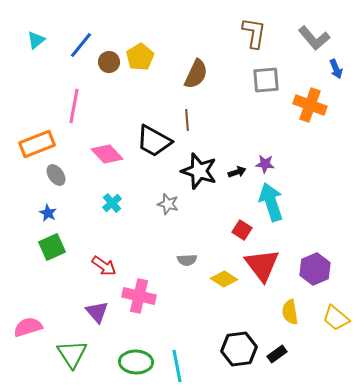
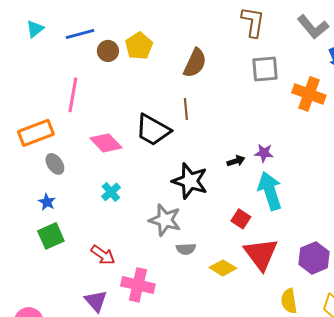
blue line: (81, 45) -> (80, 34), turned 36
black star: (199, 171) -> (190, 181), moved
gray star: (168, 204) -> (165, 220), moved, size x1.5

